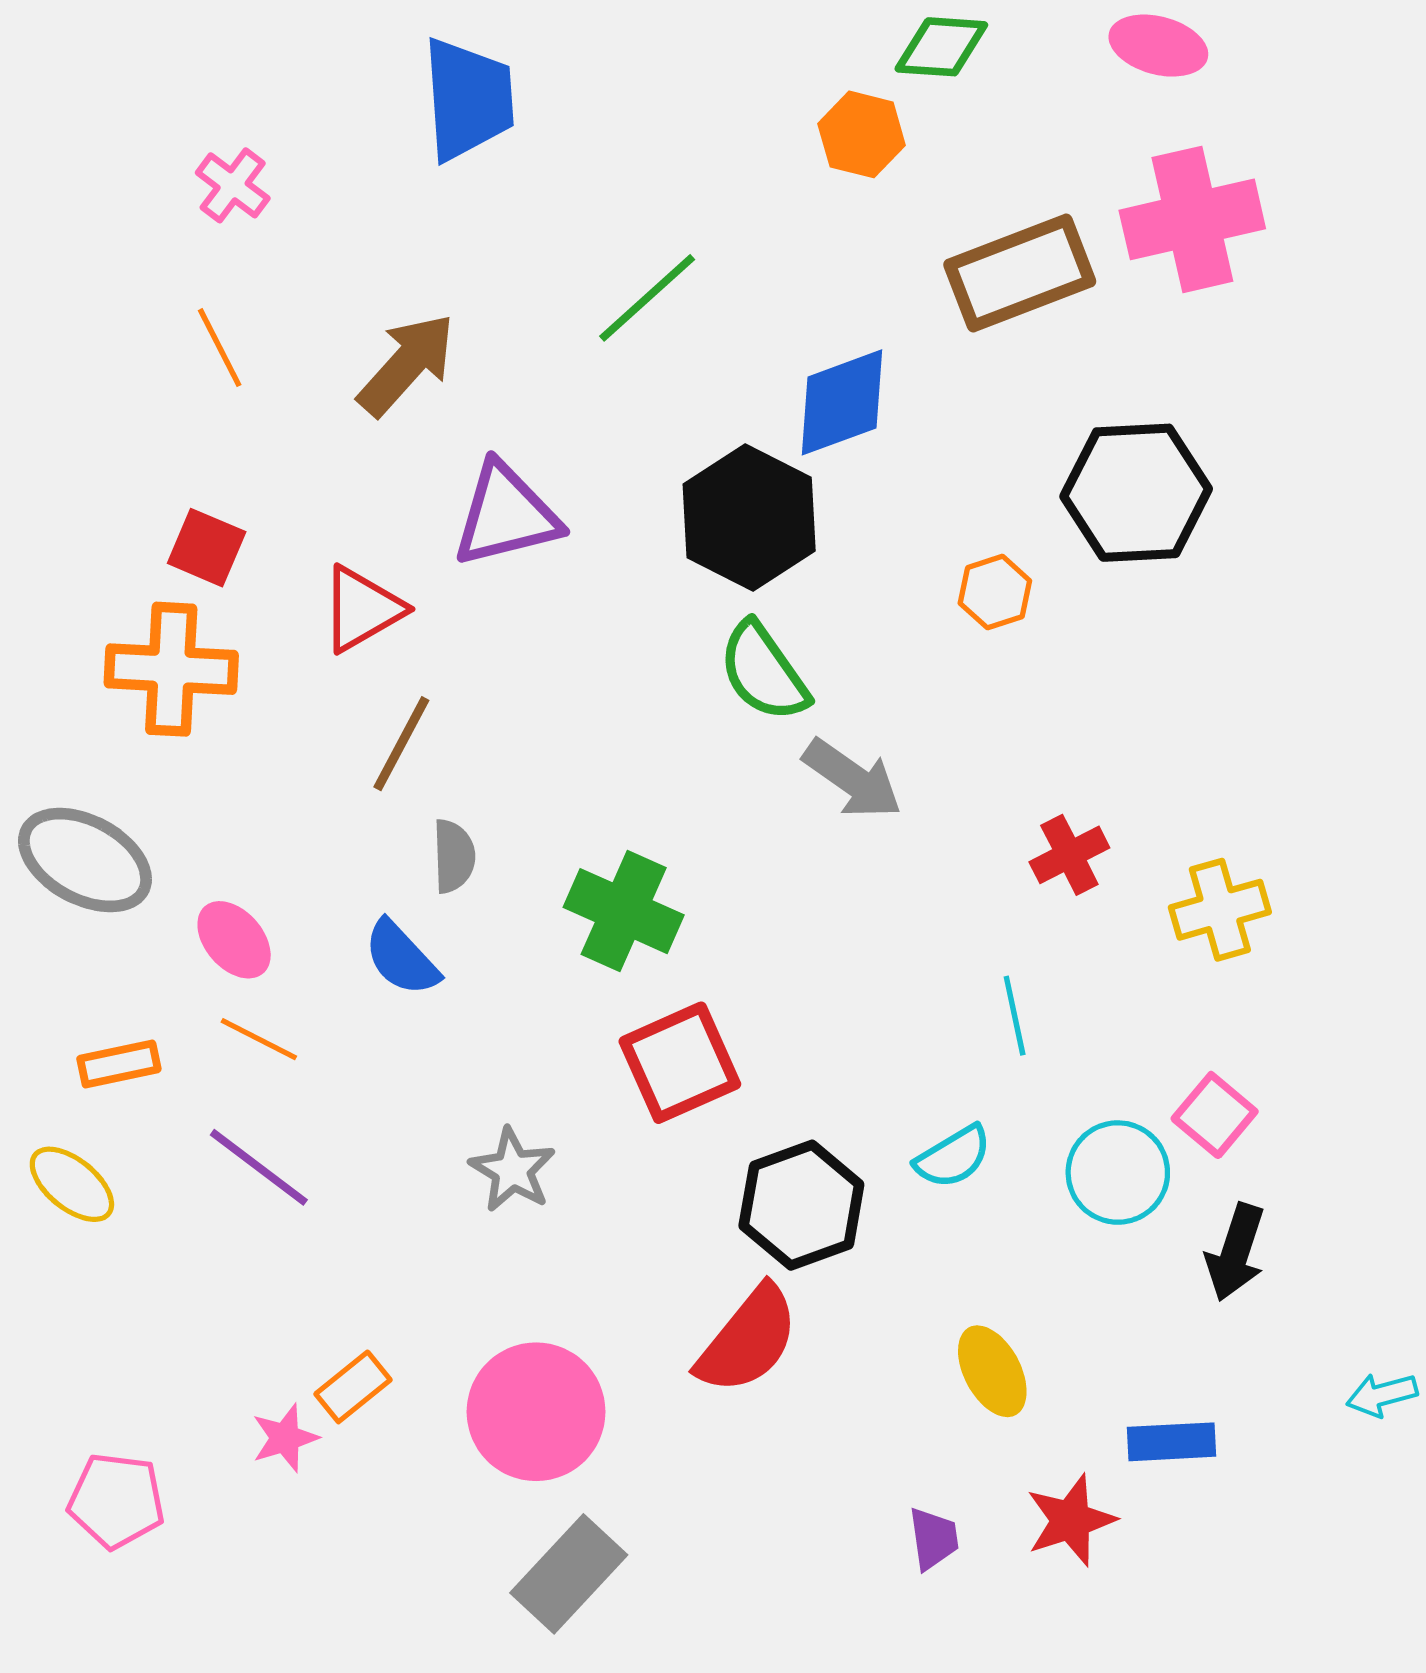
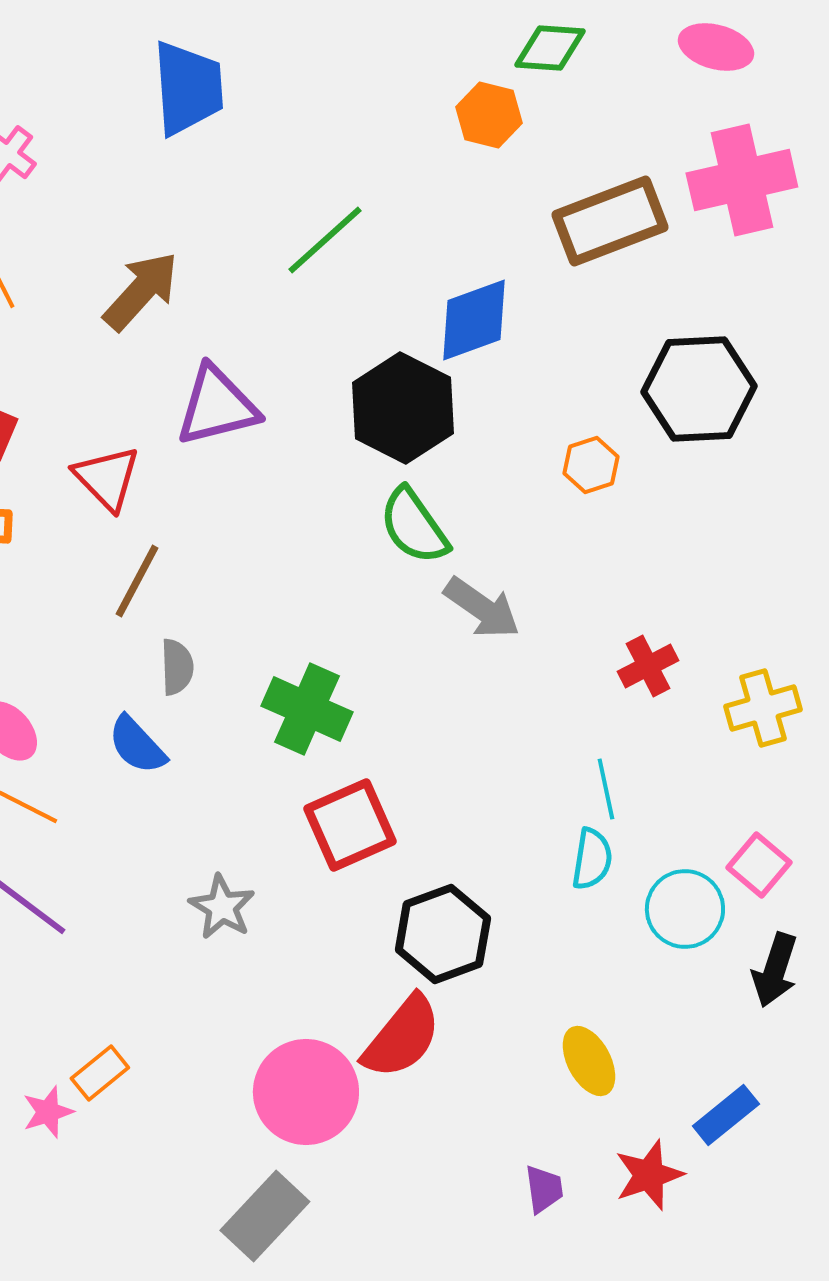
red triangle: (362, 609) -> (107, 478), turned -44
cyan semicircle: (953, 1157) -> (592, 859), moved, turned -50
pink circle: (536, 1412) -> (306, 1092), moved
blue rectangle: (1171, 1442) -> (726, 1115), turned -36

